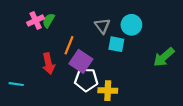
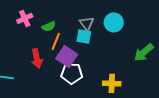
green semicircle: (48, 20) -> (49, 26), moved, turned -144
cyan square: (116, 44) -> (84, 36), moved
yellow cross: (108, 91) -> (112, 83), moved

